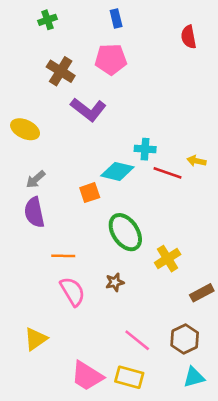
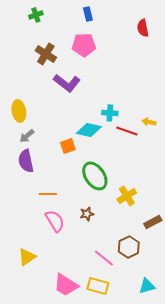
yellow ellipse: (25, 129) -> (19, 111), moved, turned 55
brown hexagon: (185, 339) -> (129, 247), moved

